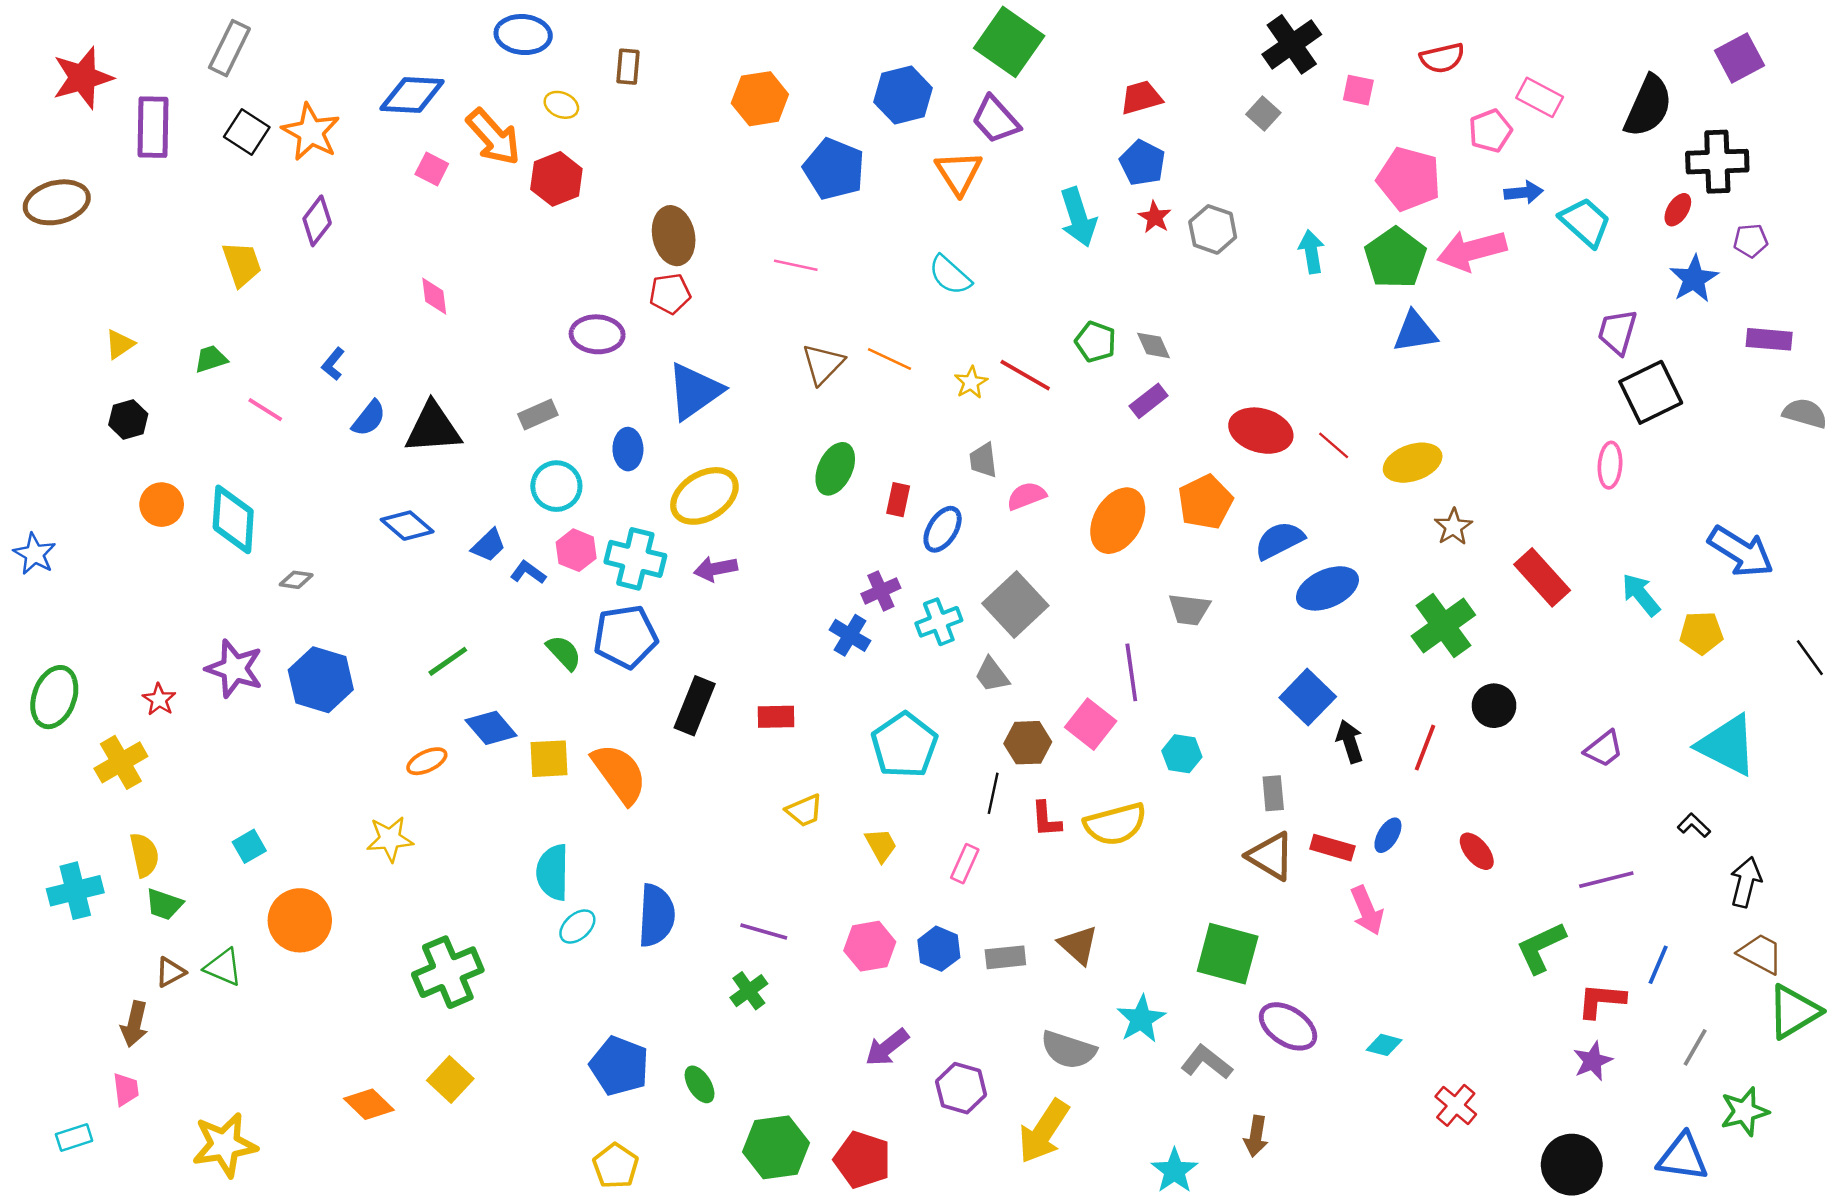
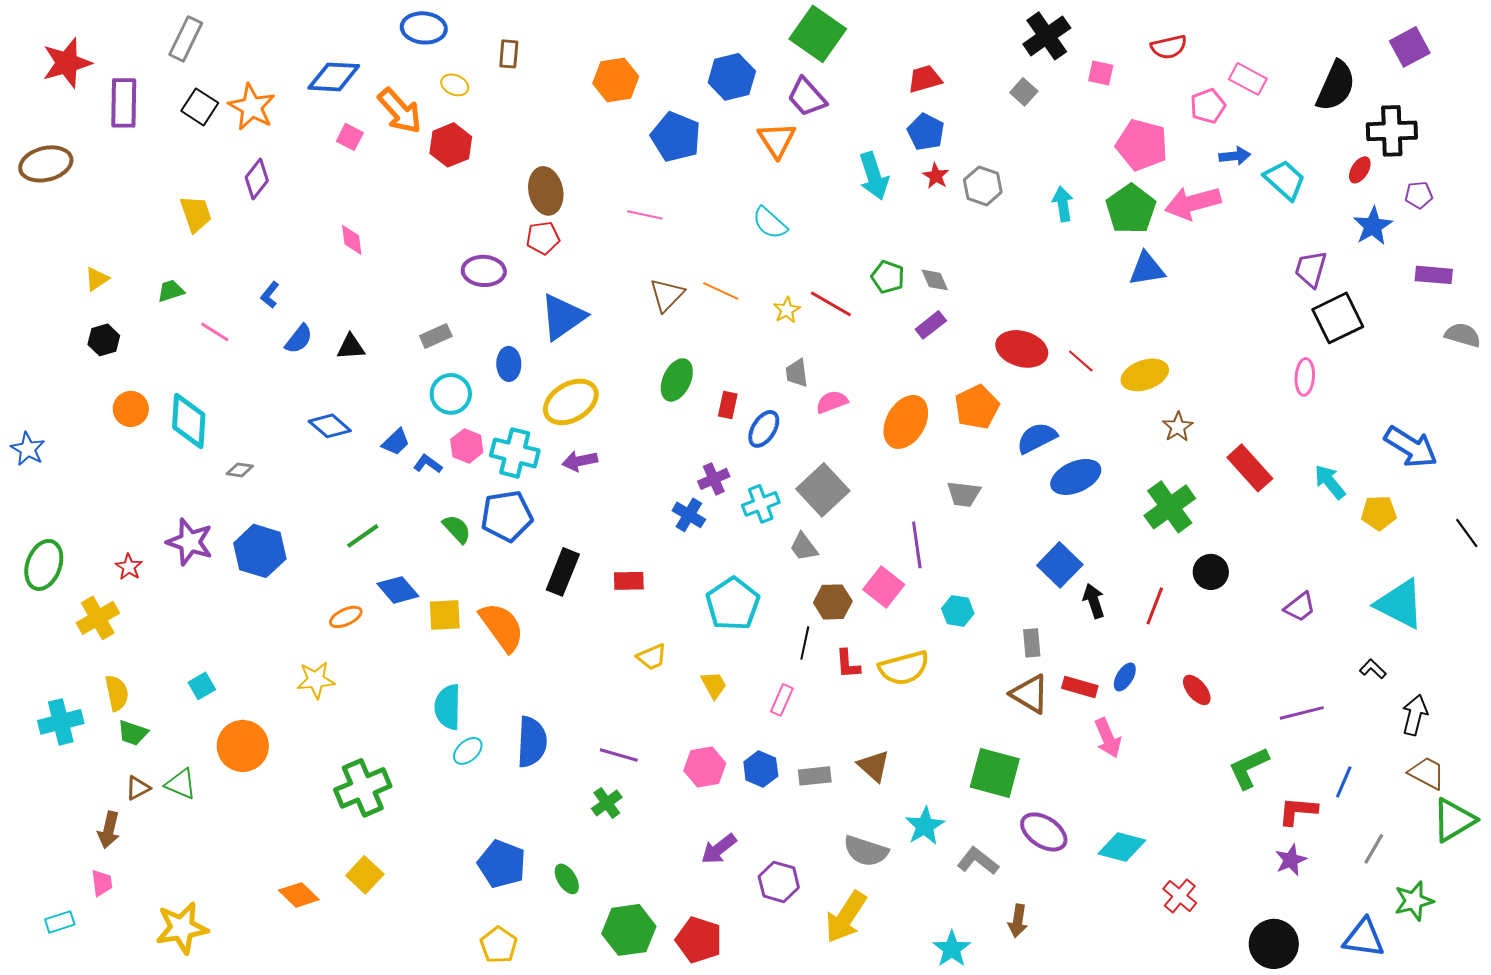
black triangle: (433, 428) -> (351, 347), size x0.6
cyan diamond: (1384, 1045) -> (1122, 847), size x1.6

